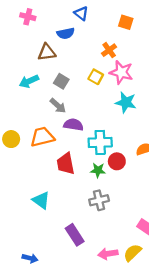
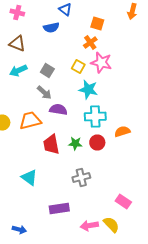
orange square: (126, 22) -> (97, 24), moved
brown triangle: (47, 52) -> (17, 44), moved, turned 30
cyan star: (126, 102) -> (88, 90), moved
cyan cross: (100, 142) -> (95, 116), moved
green star: (98, 170) -> (75, 144), moved
purple rectangle: (75, 235) -> (59, 208), turned -66
yellow semicircle: (132, 253) -> (111, 224), turned 90

